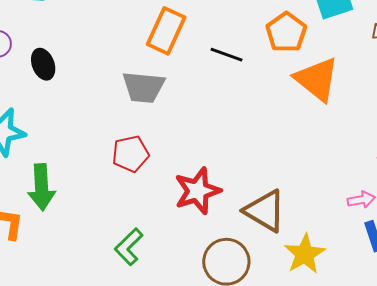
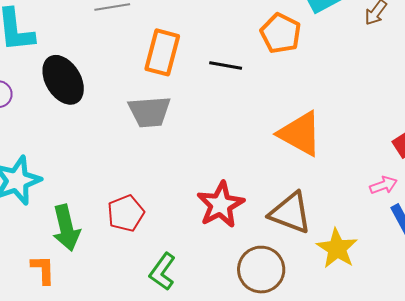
black ellipse: (43, 64) -> (63, 80), moved, size x1.6
orange triangle: (317, 79) -> (300, 134), moved
red pentagon: (131, 154) -> (126, 213), moved

